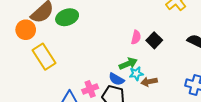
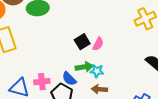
black square: (154, 40) -> (82, 42), moved
cyan star: (136, 74) -> (97, 71), moved

